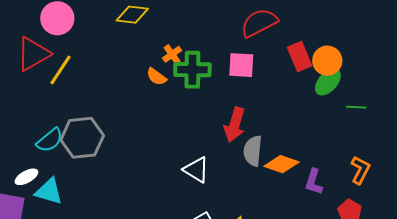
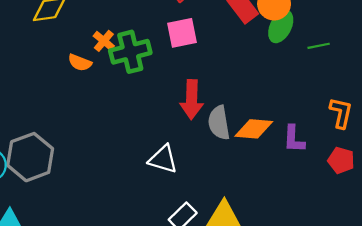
orange semicircle: (156, 77) -> (80, 63), moved

